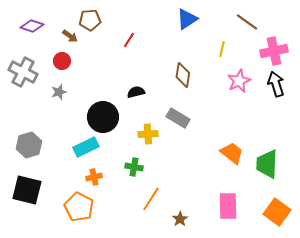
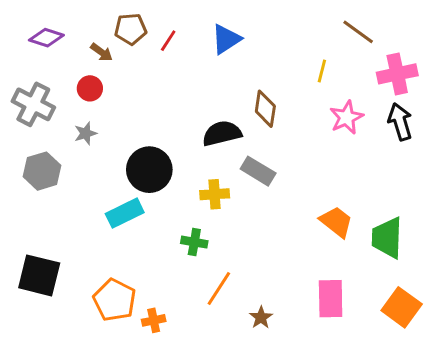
blue triangle: (187, 19) -> (226, 39), moved
red line: (129, 40) -> (168, 41), moved
black semicircle: (136, 92) -> (222, 133), moved, size x1.5
gray hexagon: (29, 145) -> (42, 171), moved
orange cross: (94, 177) -> (154, 320), moved

